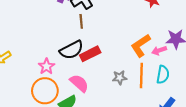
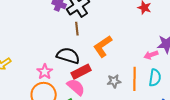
orange L-shape: (141, 45) -> (103, 46), moved
black semicircle: (71, 50) -> (68, 56), turned -135
red rectangle: (90, 54) -> (81, 72), moved

